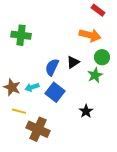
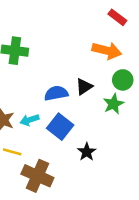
blue semicircle: (52, 67) -> (56, 93), turned 54
black star: (86, 111) -> (87, 152), moved

